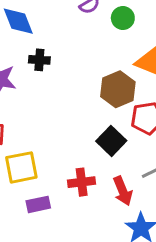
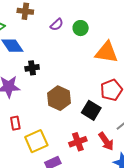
brown hexagon: (118, 89) -> (59, 98), moved

